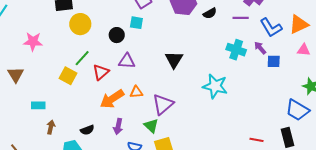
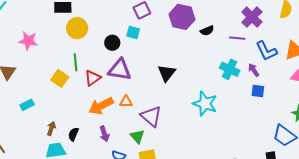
green line: (82, 58) -> (75, 62), turned -54
purple triangle: (127, 61) -> (120, 70), size x1.4
blue square: (274, 61) -> (258, 91), moved
purple triangle: (163, 104) -> (151, 116), turned -45
cyan rectangle: (38, 105) -> (27, 105), turned -32
purple arrow: (118, 126) -> (104, 134), turned -35
brown arrow: (51, 127) -> (51, 128), moved
black semicircle: (87, 130) -> (73, 134), turned 128

